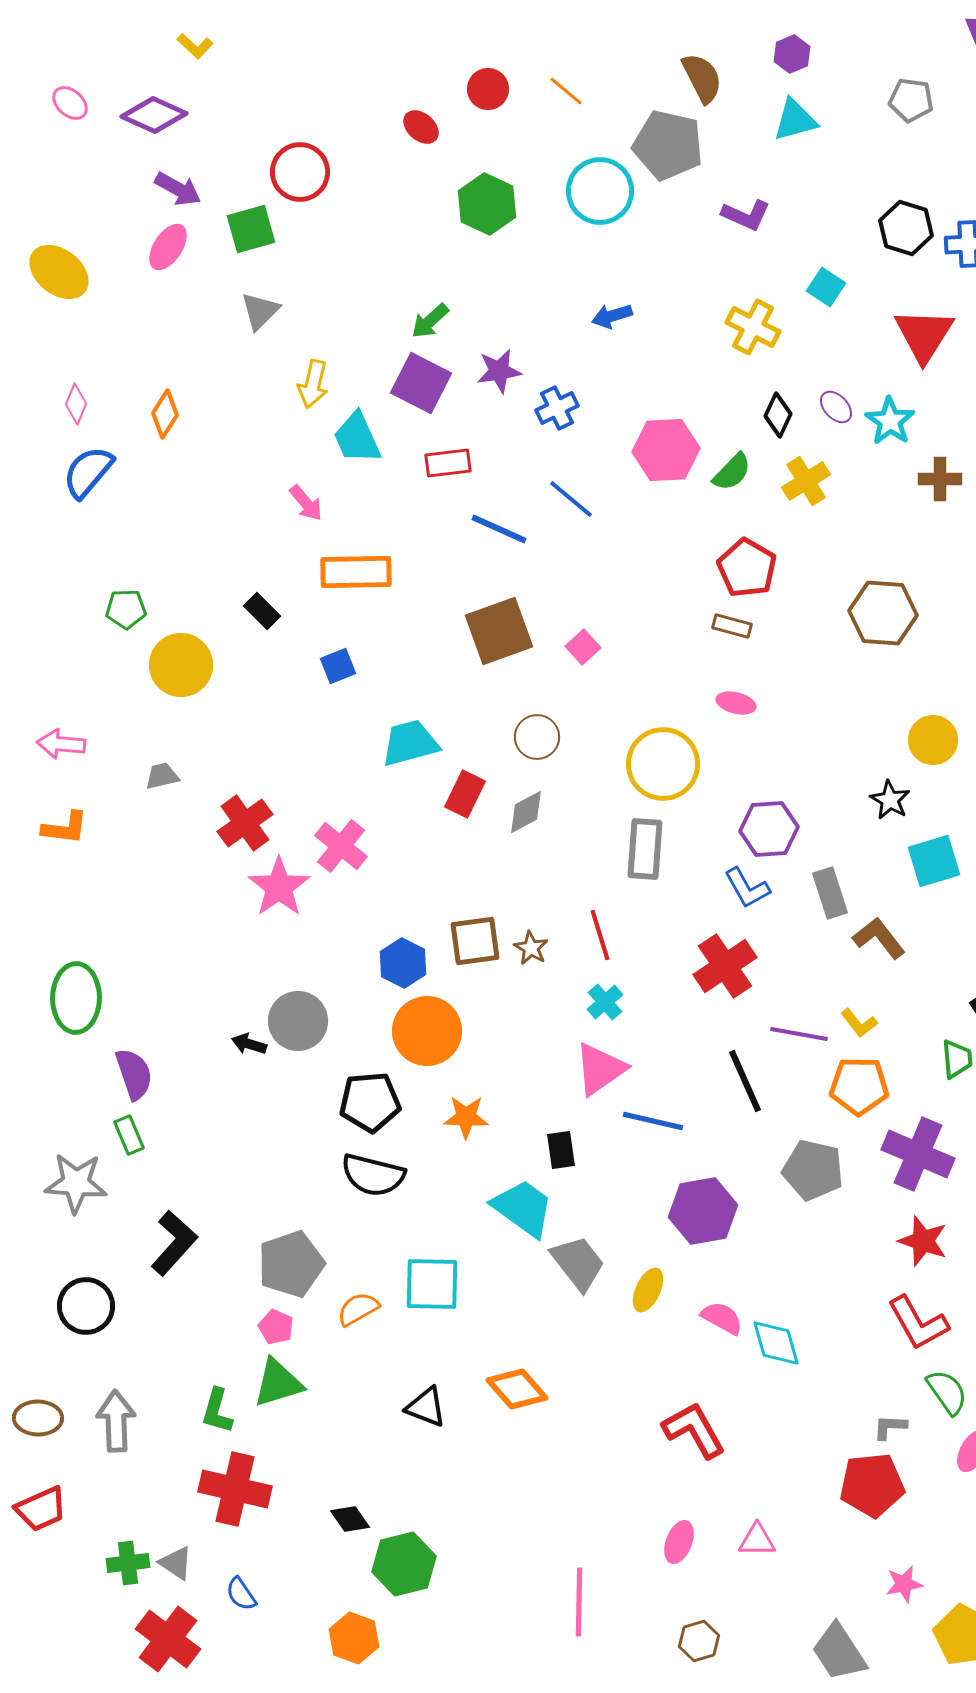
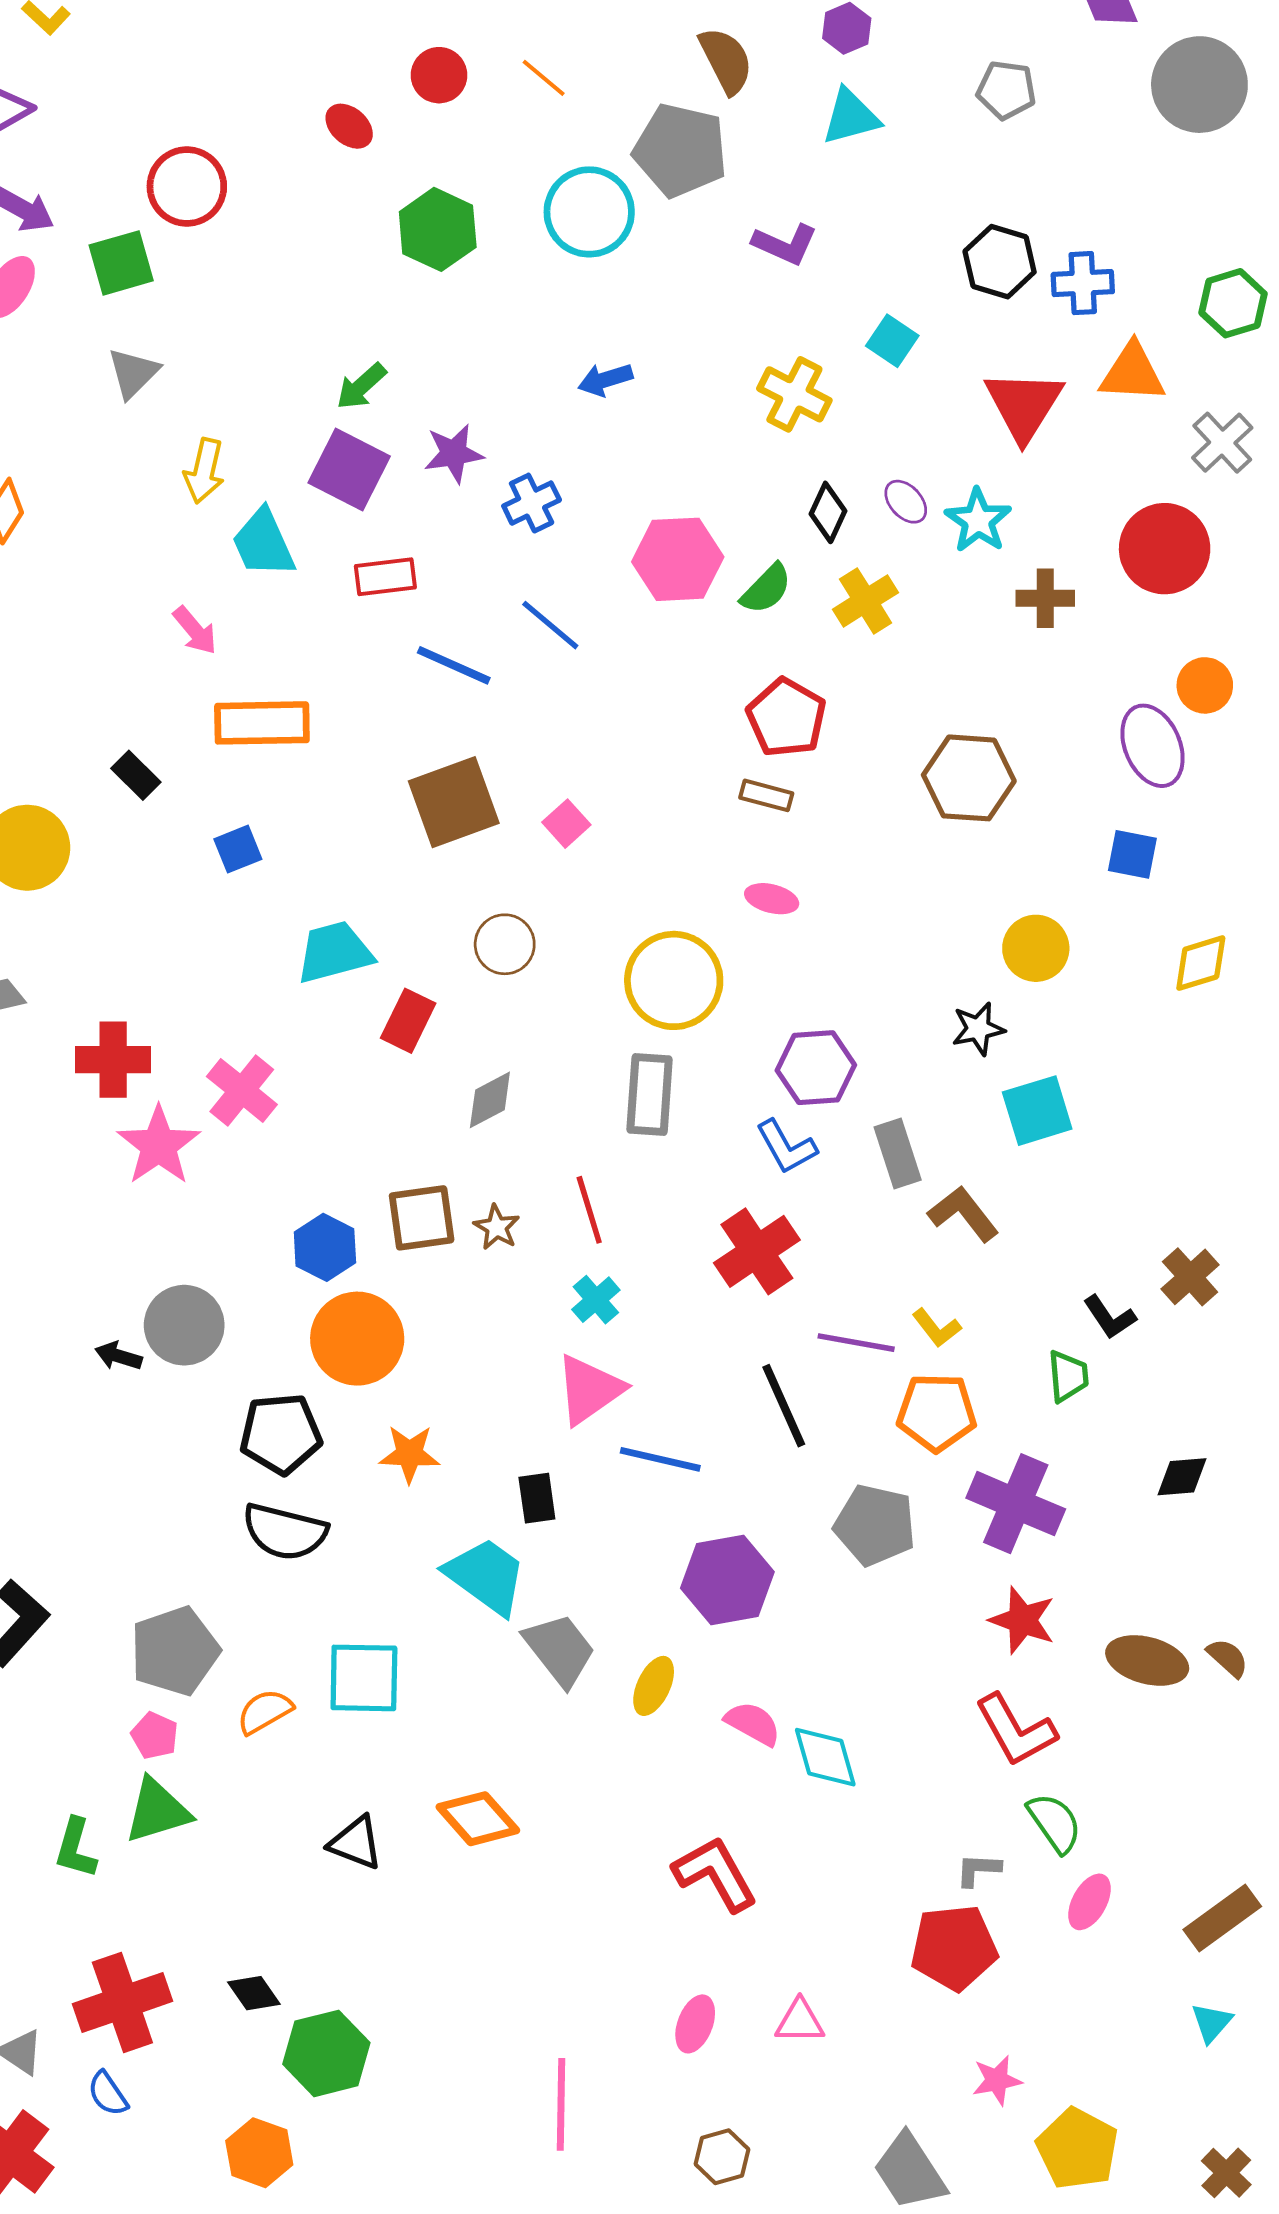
black star: (890, 800) -> (978, 1029), turned 30
gray diamond: (526, 812) -> (490, 1100), moved
red cross: (245, 823) -> (113, 1060), turned 36
red cross: (235, 1489) -> (122, 2002), moved, turned -32

